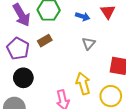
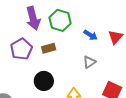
black circle: (23, 78) -> (44, 81), moved

